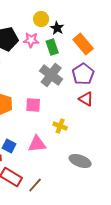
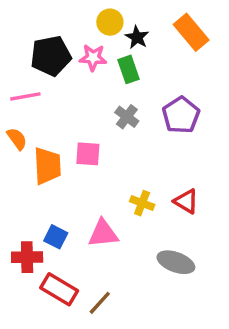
orange rectangle: (83, 44) -> (191, 32), moved
gray cross: (51, 75) -> (127, 117), size x0.6
red triangle: (86, 99) -> (186, 201), moved
pink square: (33, 105) -> (88, 154), moved

